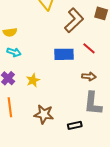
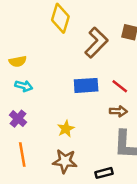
red line: (89, 48) -> (120, 86), moved
yellow star: (33, 80) -> (66, 129), moved

